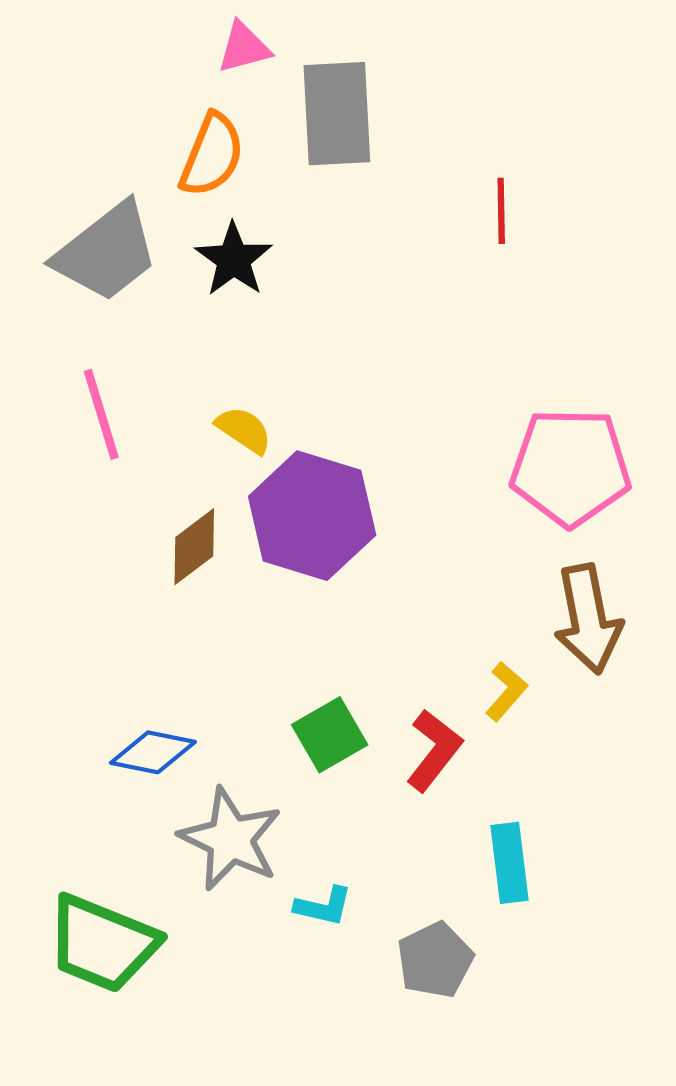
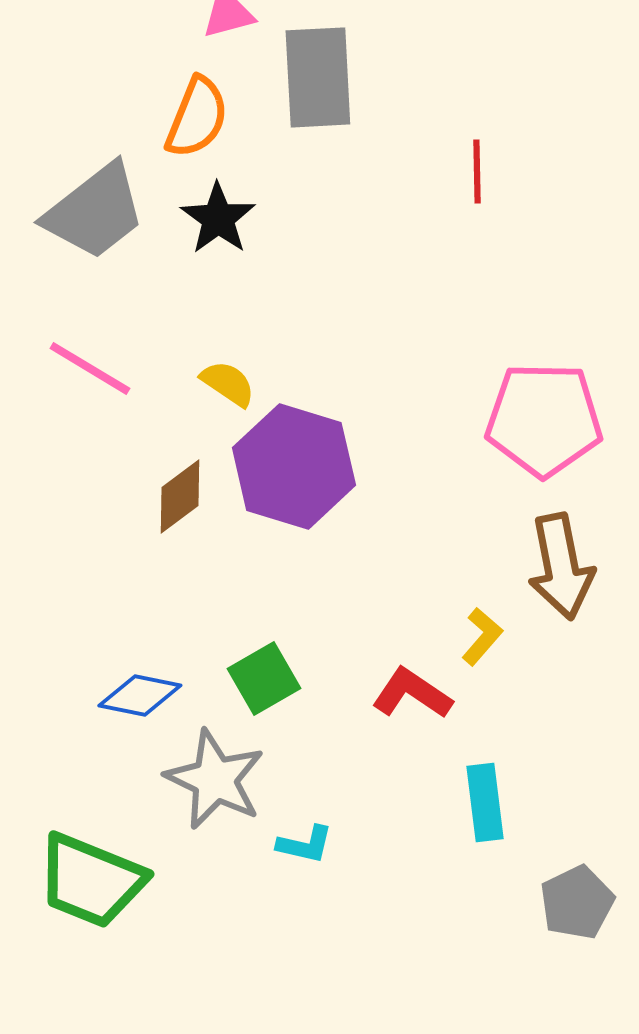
pink line: (101, 414) -> (90, 368), turned -42
green square: (330, 735) -> (264, 678), moved
red L-shape: (434, 750) -> (412, 693), turned -94
gray pentagon: (435, 960) -> (577, 902), moved

